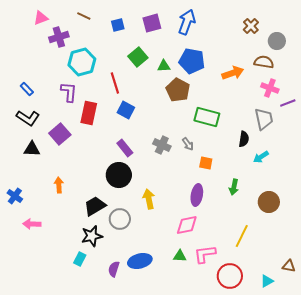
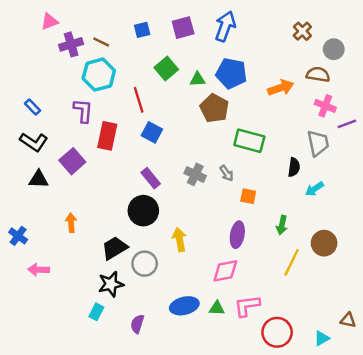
brown line: (84, 16) -> (101, 42), moved
yellow line: (242, 236) -> (292, 262), moved
blue ellipse: (140, 261) -> (184, 306), moved

